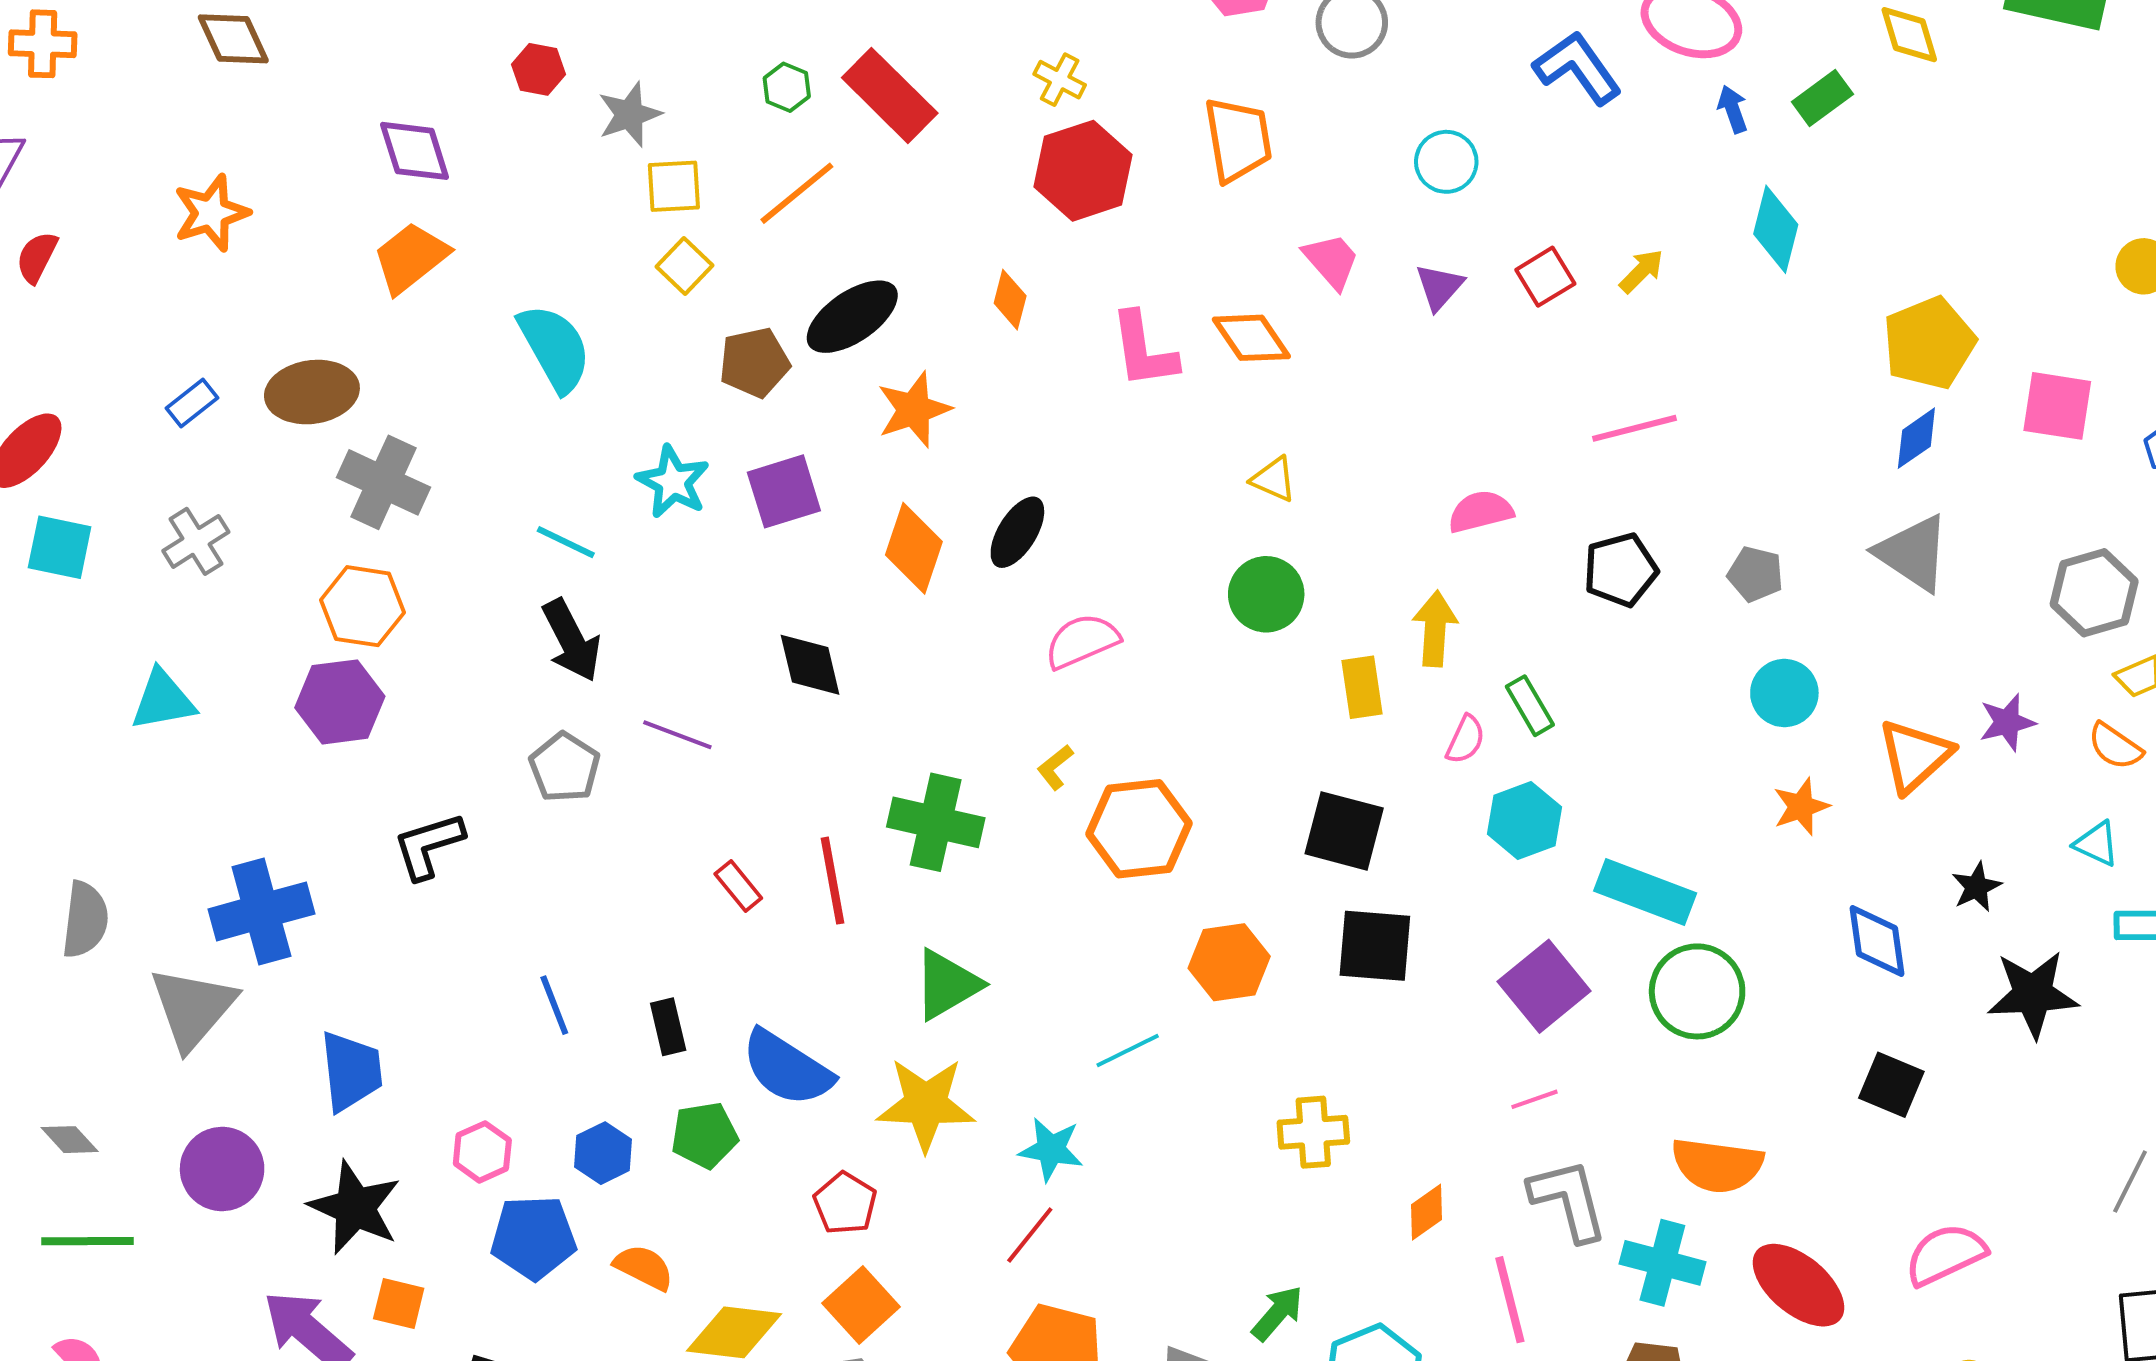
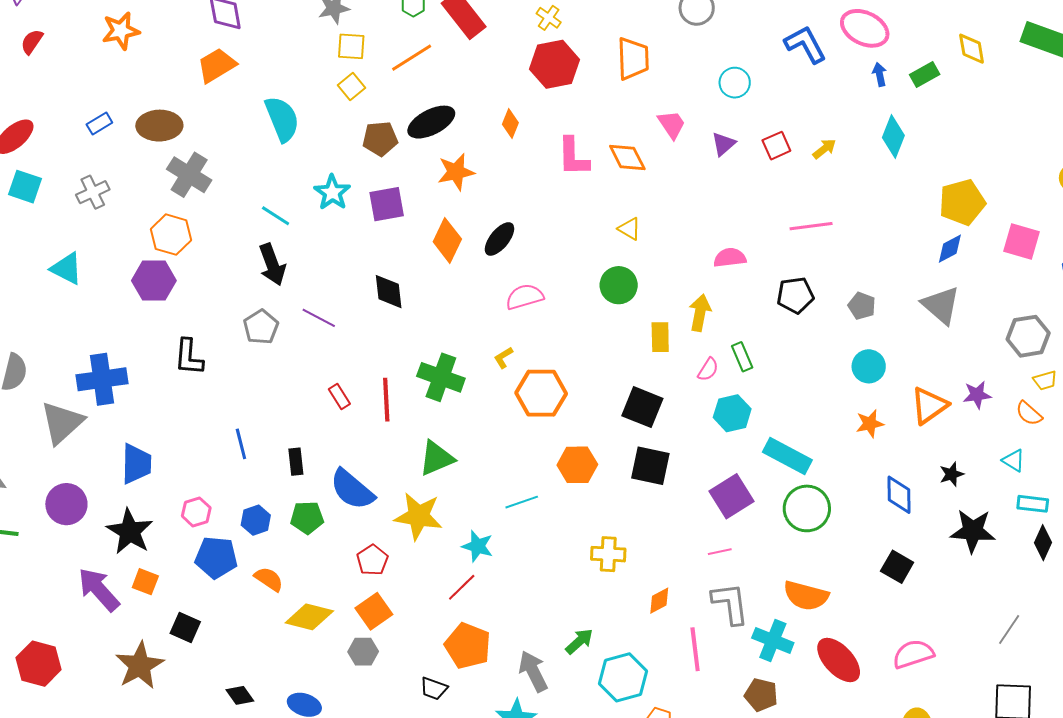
cyan triangle: (163, 700) -> (66, 269), turned 30
black L-shape: (429, 846) -> (189, 357), turned -75

